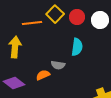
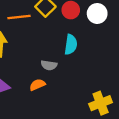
orange semicircle: (43, 75) -> (37, 85), moved

